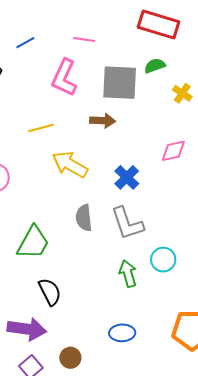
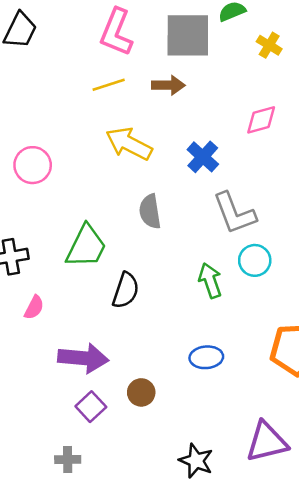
yellow line: (41, 128) -> (109, 85), moved
gray L-shape: (127, 223) -> (234, 213), moved
black semicircle: (50, 292) -> (126, 290), moved, turned 48

